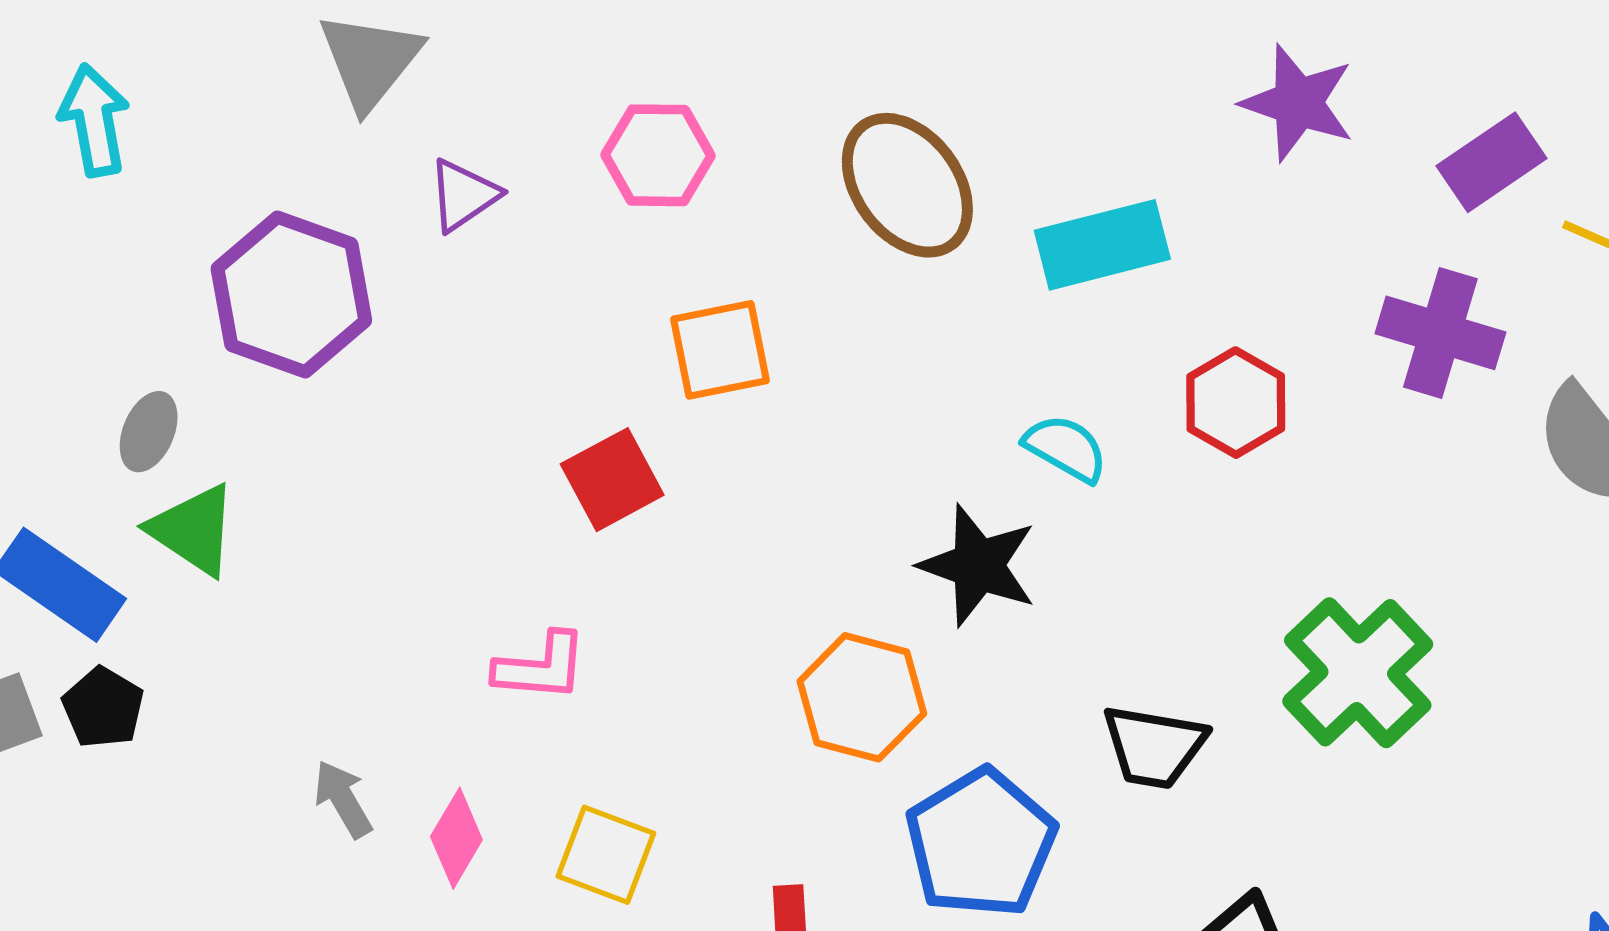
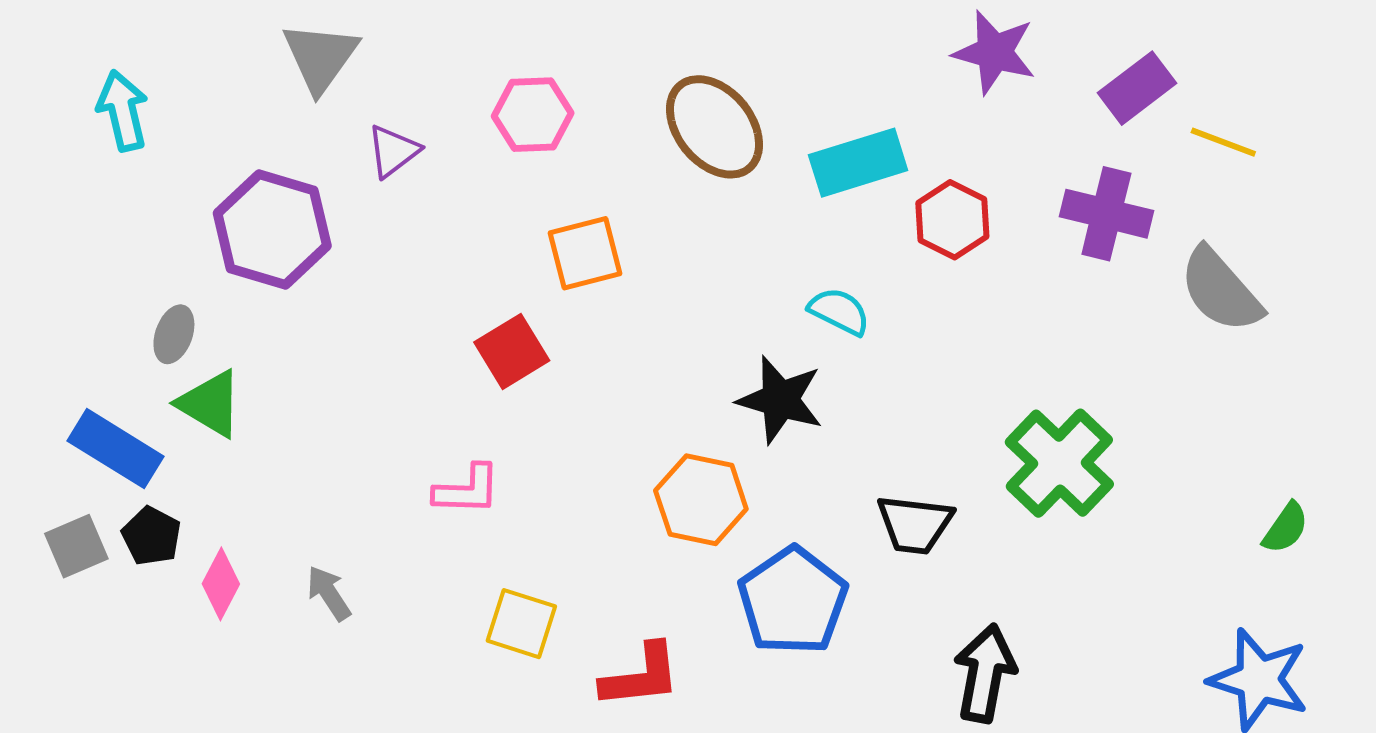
red hexagon: (1236, 403) -> (952, 220), moved
pink diamond: (456, 838) -> (221, 584), moved

